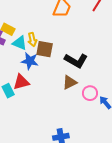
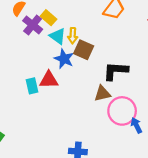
black L-shape: (76, 61) -> (116, 71), turned 140
pink circle: (90, 93) -> (122, 111), size x1.6

